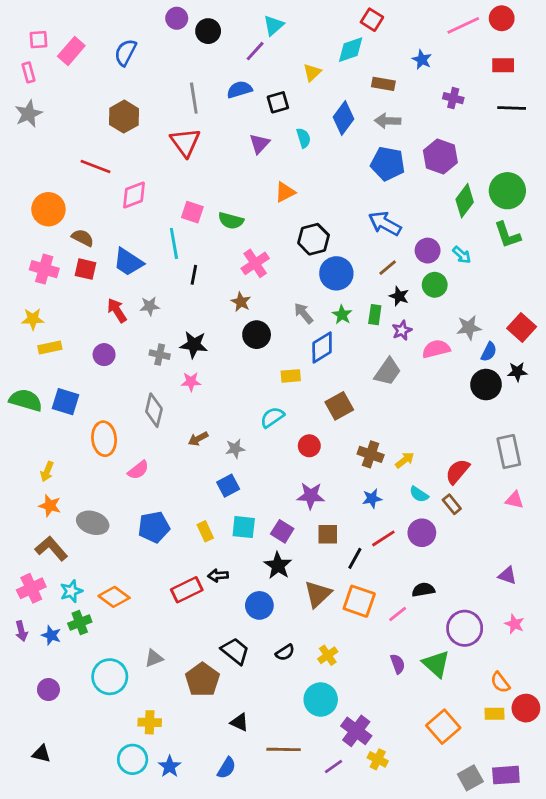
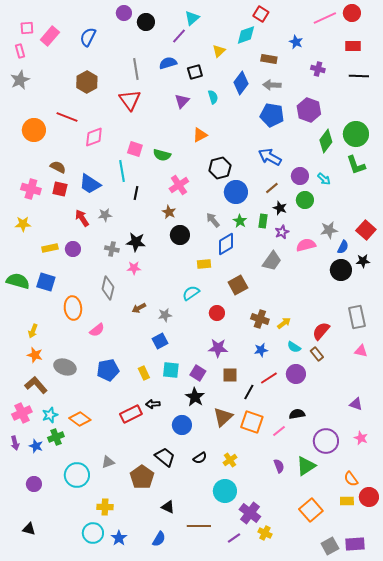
orange circle: (48, 209) -> (34, 130), moved
yellow rectangle: (50, 347) -> (50, 248), moved
green triangle: (436, 664) -> (306, 466), turned 45

